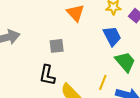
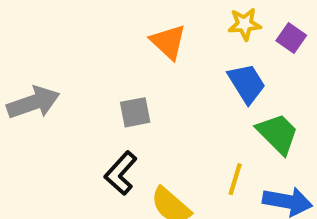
black L-shape: (47, 75) -> (121, 173), turned 35

